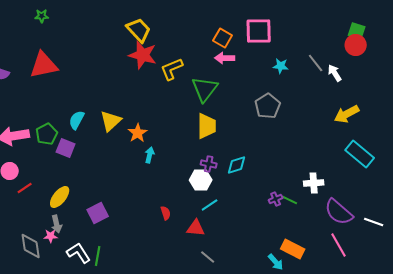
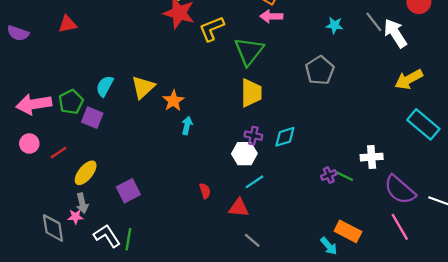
red triangle: (44, 65) -> (68, 24), size x0.6
white arrow: (335, 73) -> (395, 33), size x1.5
red line: (25, 188) -> (59, 153), moved

